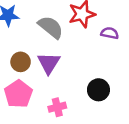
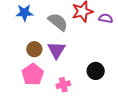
purple semicircle: (110, 33) -> (106, 18), moved

